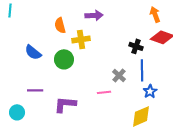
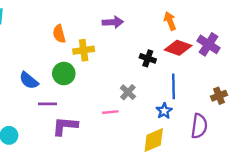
purple arrow: (94, 15) -> (113, 22), moved
blue semicircle: (33, 52) -> (29, 81), moved
blue line: (142, 70) -> (173, 86), moved
purple line: (35, 90) -> (47, 104), moved

